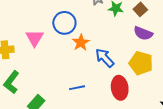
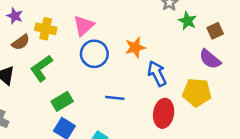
blue circle: (64, 23) -> (94, 54), moved
yellow pentagon: (141, 63) -> (197, 92), turned -30

